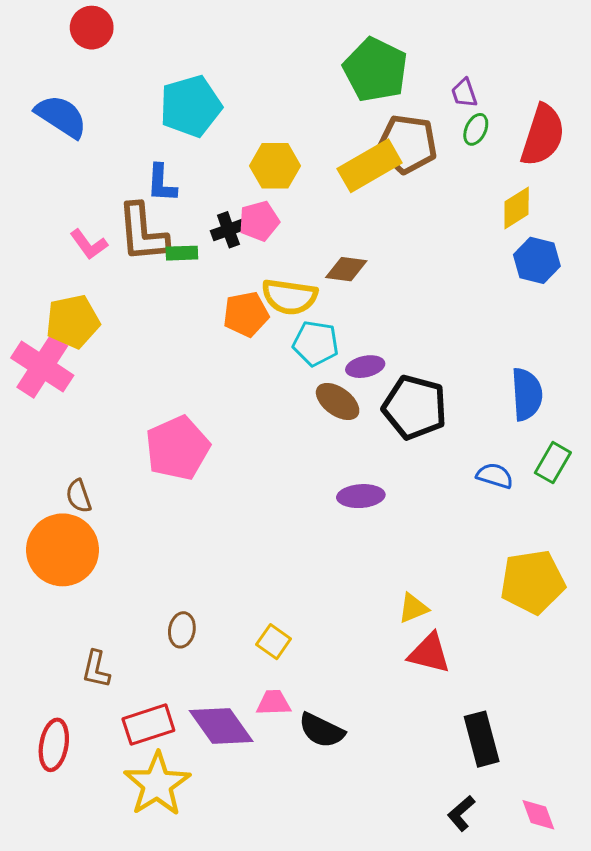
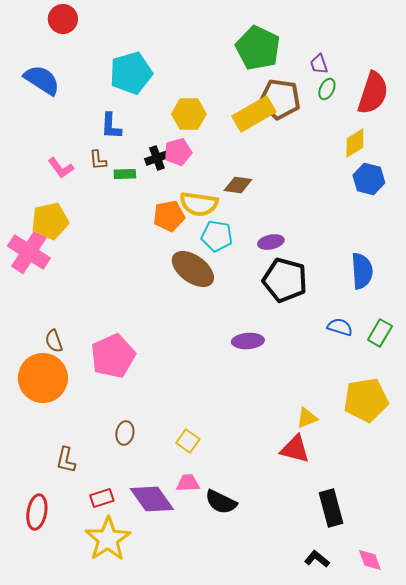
brown L-shape: (143, 233) -> (98, 160), size x0.5
purple ellipse: (365, 367) -> (271, 242), moved
brown ellipse: (338, 401) -> (193, 269), moved, size x1.4
pink pentagon: (178, 448) -> (113, 356), moved
green rectangle: (553, 463) -> (380, 333), moved
yellow triangle: (413, 608) -> (307, 418), moved
red rectangle: (148, 725) -> (102, 498), size x0.7
black L-shape: (461, 813) -> (317, 559), turned 80

